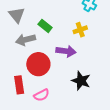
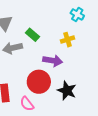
red circle: (38, 64) -> (39, 82), moved
pink semicircle: (42, 95) -> (27, 104), turned 77

